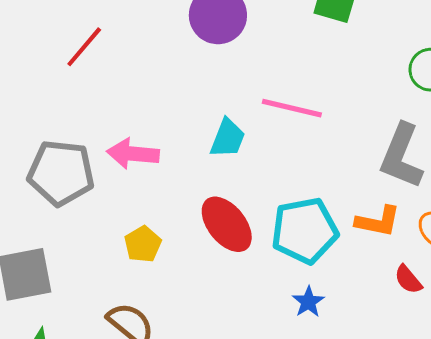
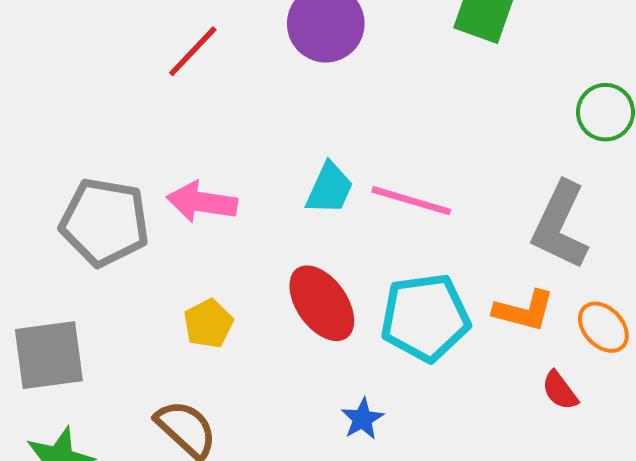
red line: (84, 47) -> (193, 51), moved
pink line: (292, 108) -> (411, 201), moved
blue star: (308, 302) -> (362, 419), moved

